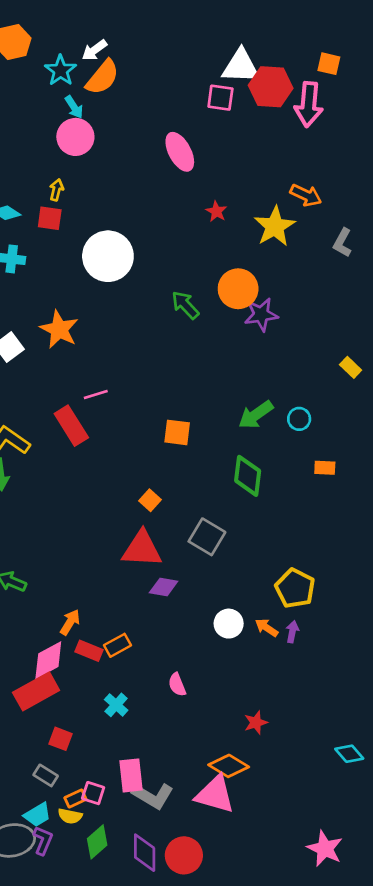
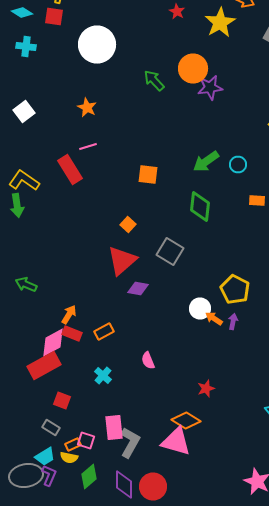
orange star: (59, 329) -> (87, 108), moved, size x0.7
red triangle: (142, 549) -> (122, 260), turned -44
white circle: (229, 624) -> (200, 308), moved
red rectangle: (89, 651) -> (72, 334), moved
gray L-shape: (153, 796) -> (130, 442), turned -92

